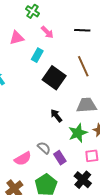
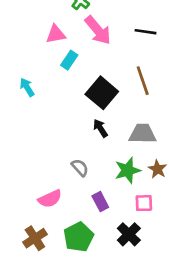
pink arrow: (47, 32) -> (98, 30), size x1.6
cyan rectangle: (37, 55) -> (69, 60), moved
black arrow: (56, 116) -> (100, 128), moved
gray semicircle: (44, 148) -> (80, 168), moved

